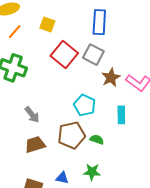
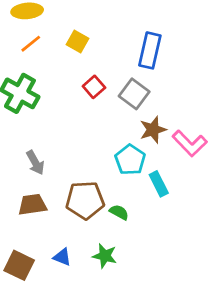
red square: (64, 54) -> (94, 87), size x0.6
cyan pentagon: (85, 105) -> (130, 160), moved
cyan rectangle: (121, 115) -> (159, 184), turned -36

